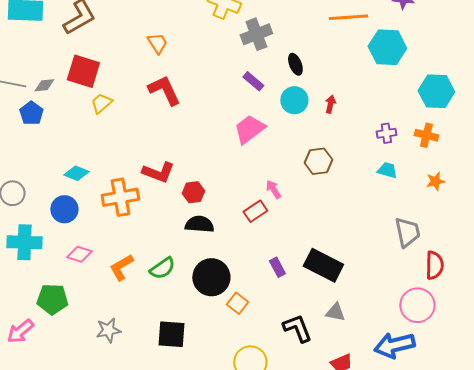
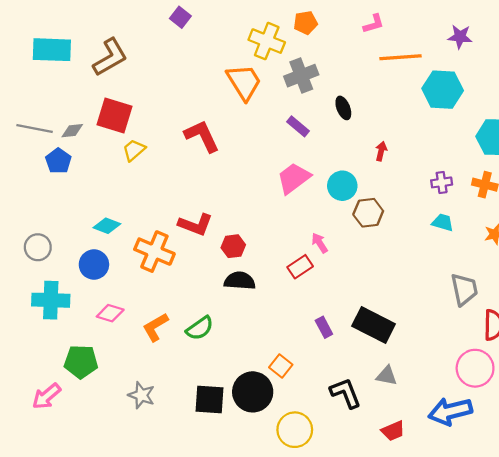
orange trapezoid: (157, 43) -> (244, 82), moved, size x1.6
cyan circle: (294, 100) -> (342, 186), moved
orange cross: (120, 197) -> (154, 252), turned 33
black circle: (211, 277) -> (253, 392), moved
gray star: (108, 330) -> (141, 395), turned 30

